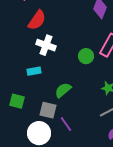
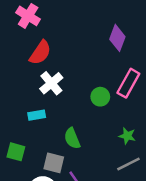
white cross: (46, 45) -> (51, 83), turned 30
green semicircle: (63, 90) -> (72, 138), turned -72

